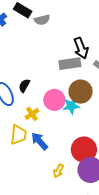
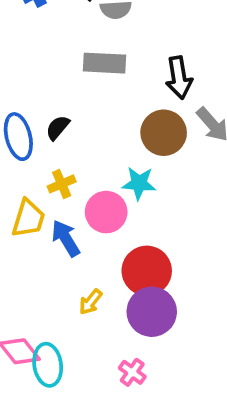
gray rectangle: (70, 64) -> (104, 63), moved
brown circle: (81, 92) -> (164, 133), moved
pink circle: (54, 100) -> (106, 212), moved

